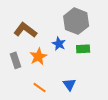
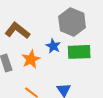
green rectangle: (83, 49) -> (79, 52), size x1.5

